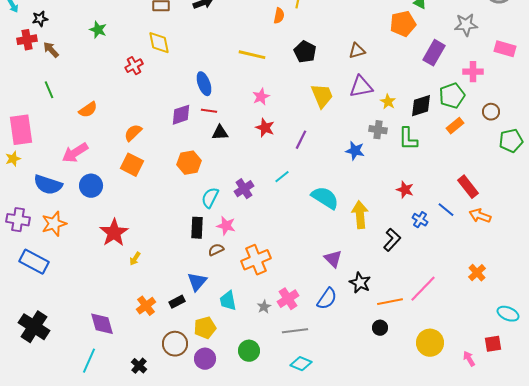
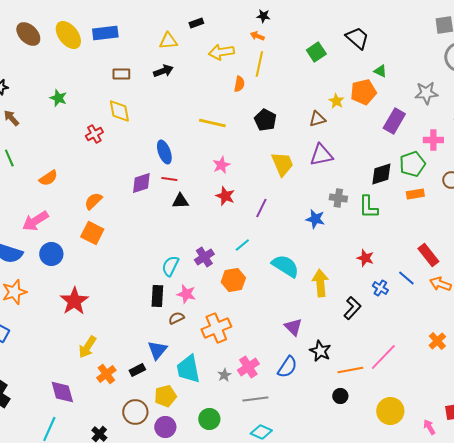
yellow star: (388, 102) -> (336, 101), moved
orange rectangle: (455, 126) -> (415, 194), turned 30
orange hexagon: (189, 163) -> (233, 280), moved
yellow arrow: (135, 259) -> (87, 347), moved, size x1.6
cyan trapezoid: (228, 301) -> (188, 369), size x1.4

